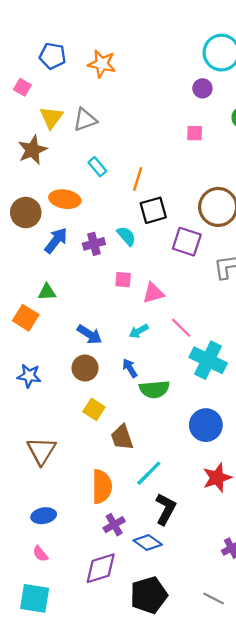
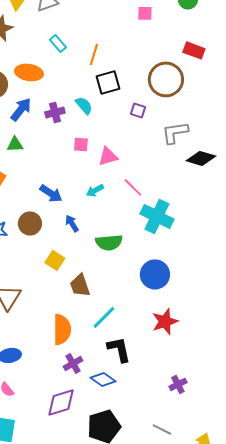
purple square: (187, 242) -> (138, 110), size x0.6
green triangle: (47, 292) -> (15, 144), moved
brown circle: (85, 368) -> (30, 223), moved
blue arrow: (130, 368) -> (72, 223), moved
black L-shape: (166, 509) -> (119, 349), turned -40

